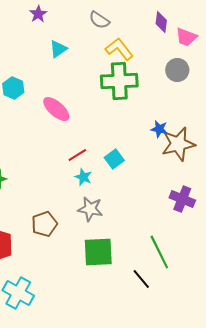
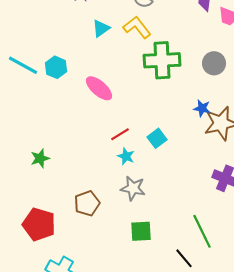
yellow L-shape: (119, 49) -> (137, 27), moved
gray circle: (177, 70) -> (214, 63), moved
green square: (98, 252) -> (141, 231), size x0.7

